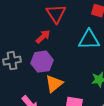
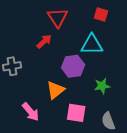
purple hexagon: (42, 62) -> (73, 66), moved

